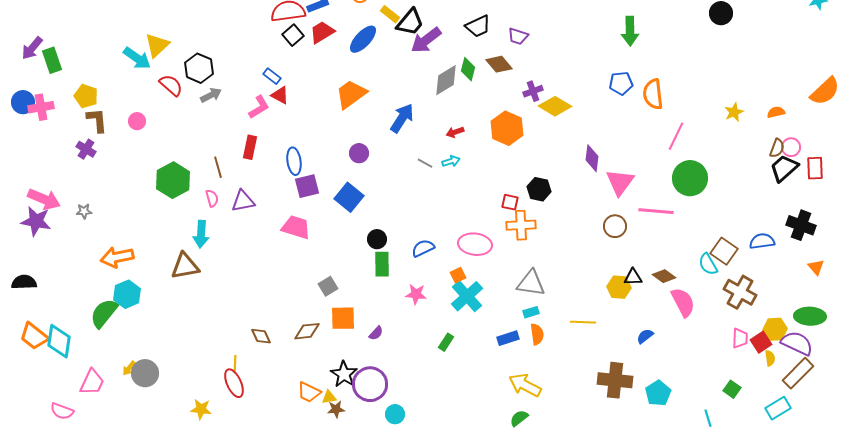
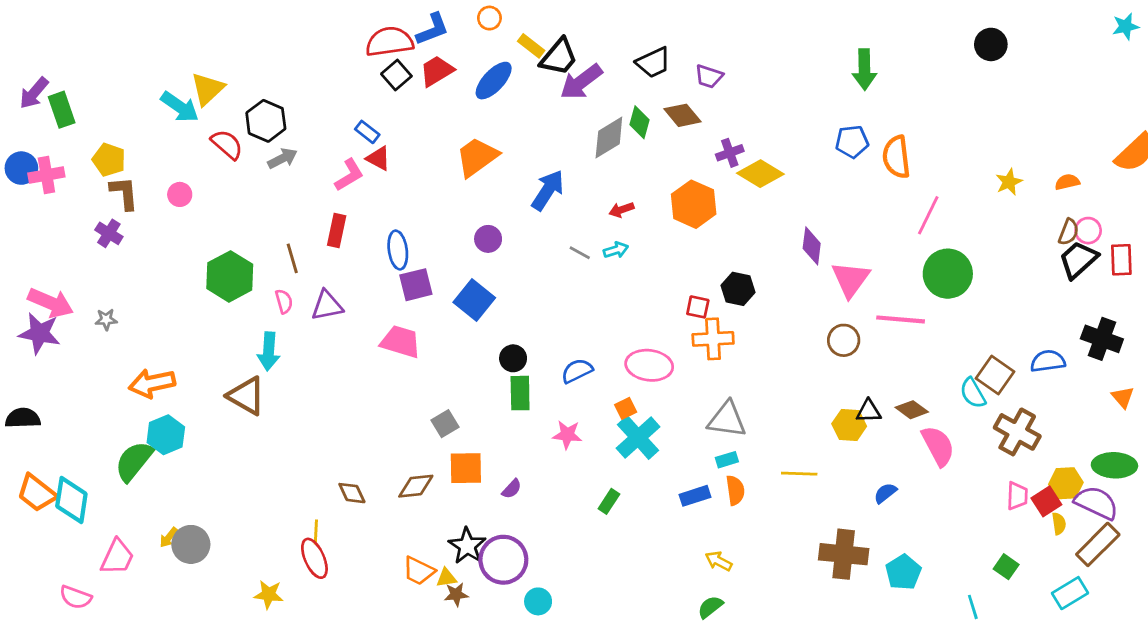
brown triangle: (185, 266) -> (246, 396), turned 40
yellow arrow: (525, 385) -> (719, 561), size x0.6

